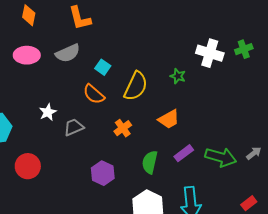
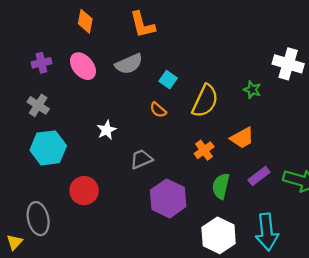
pink ellipse: (27, 55) -> (83, 66), turned 50
orange semicircle: (94, 94) -> (158, 110), size x0.7
gray trapezoid: (74, 127) -> (141, 159), moved
orange cross: (123, 128) -> (204, 150), moved
purple hexagon: (103, 173) -> (168, 198), size x1.4

